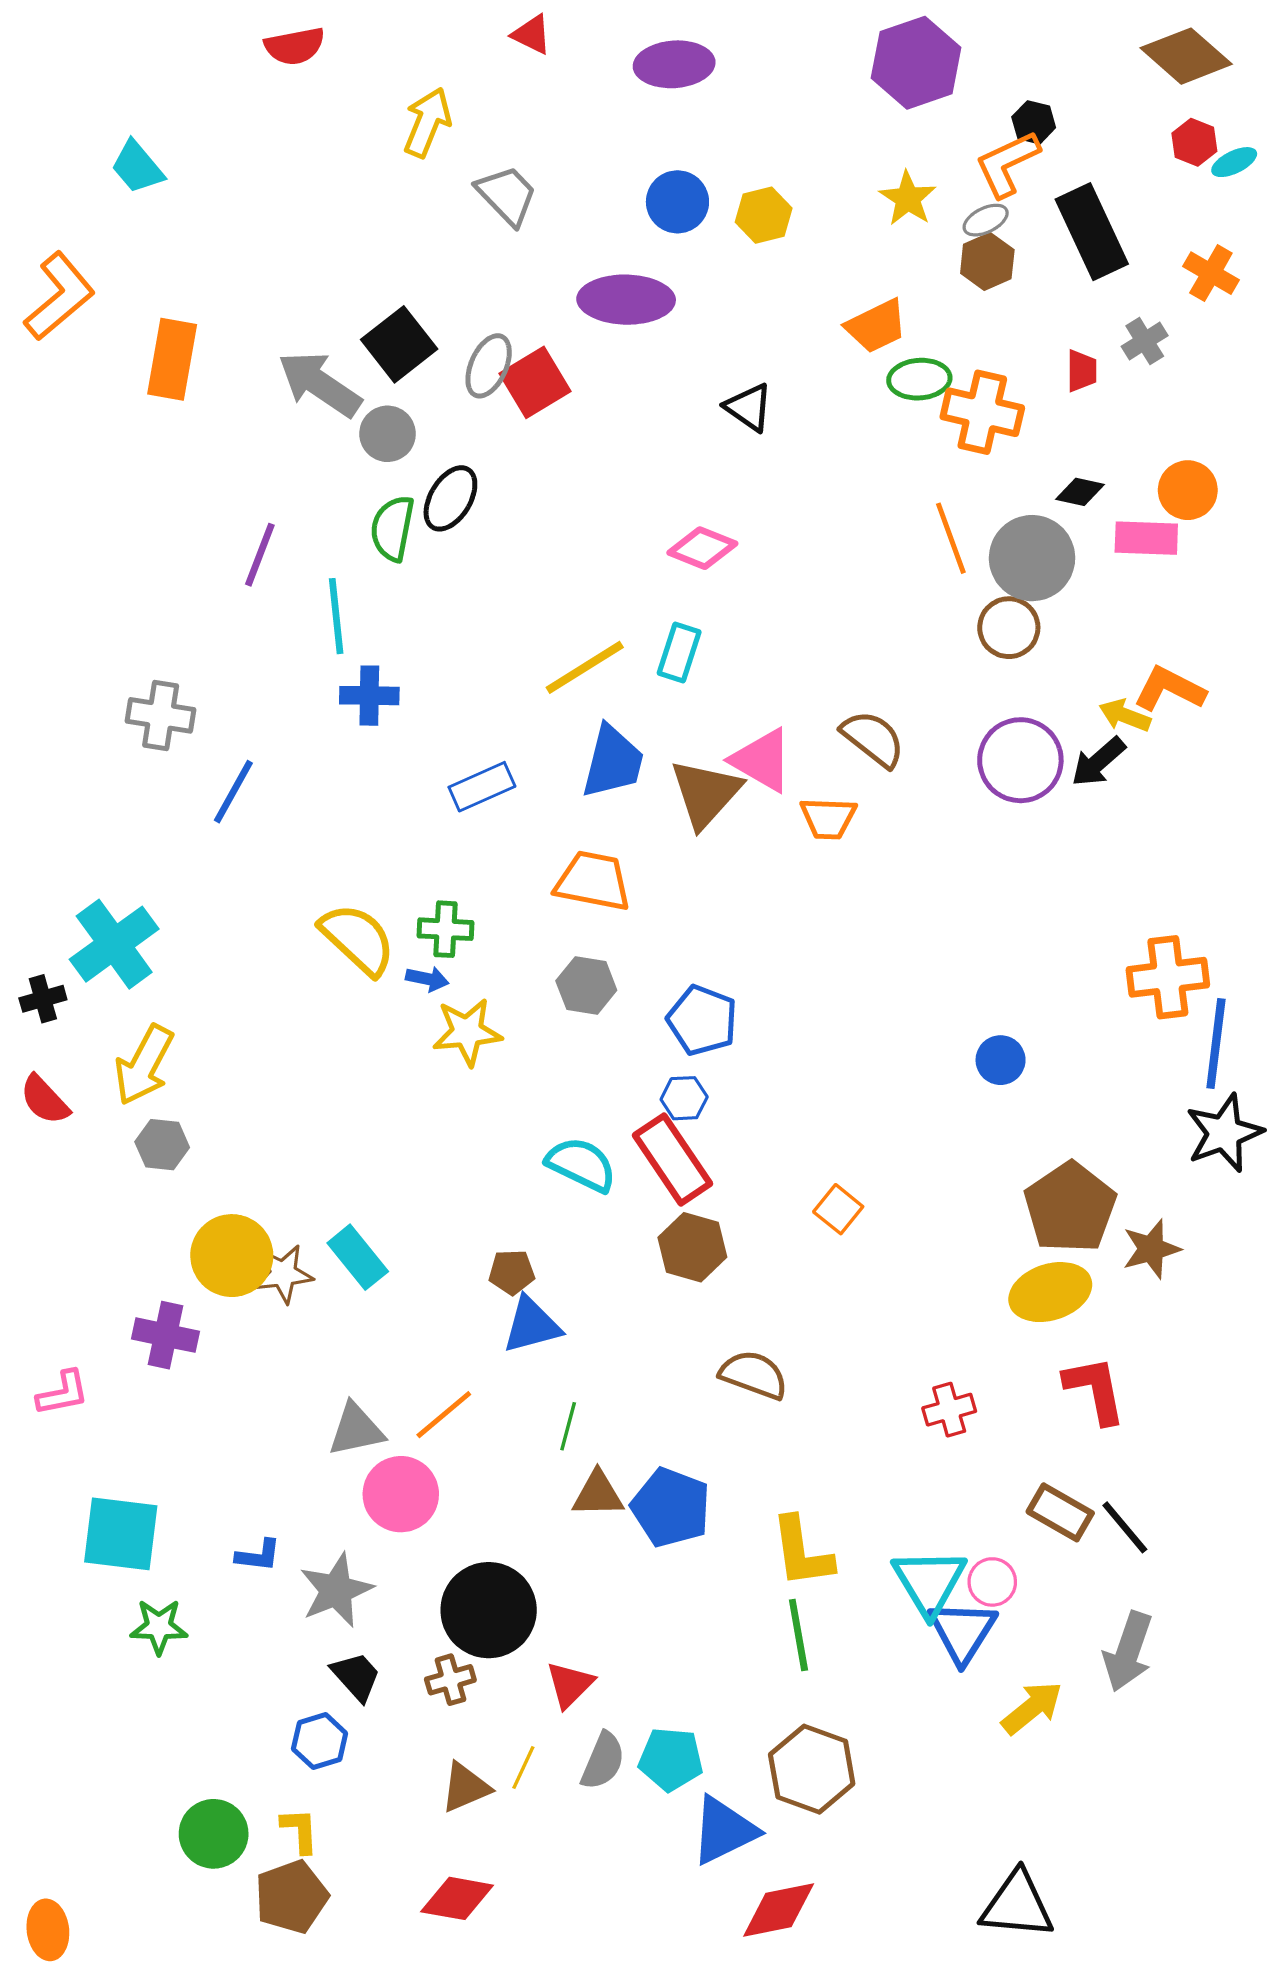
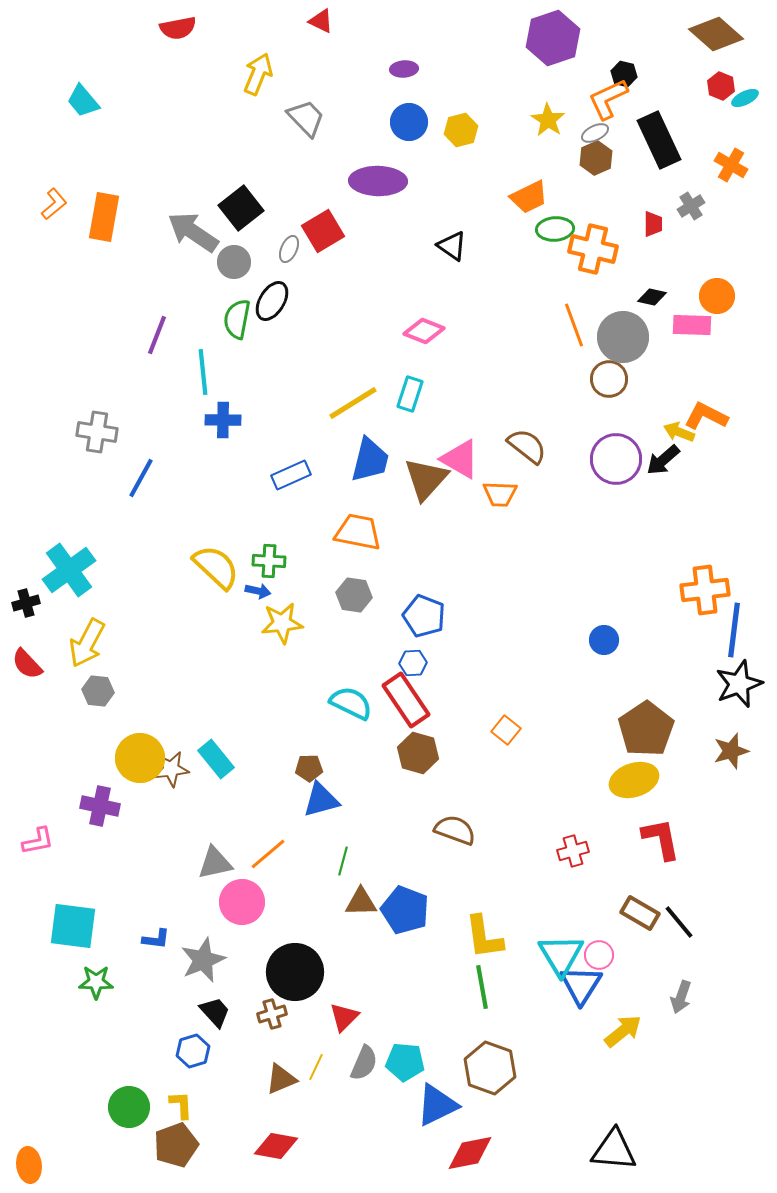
purple ellipse: (674, 64) -> (404, 69), moved, size x0.6
orange L-shape: (59, 296) -> (54, 204), moved, size x0.6
gray ellipse: (489, 366) -> (289, 249), moved, size x0.7
brown star: (1151, 1249) -> (731, 751), moved
gray arrow: (1128, 1652) -> (681, 997), size x0.7

